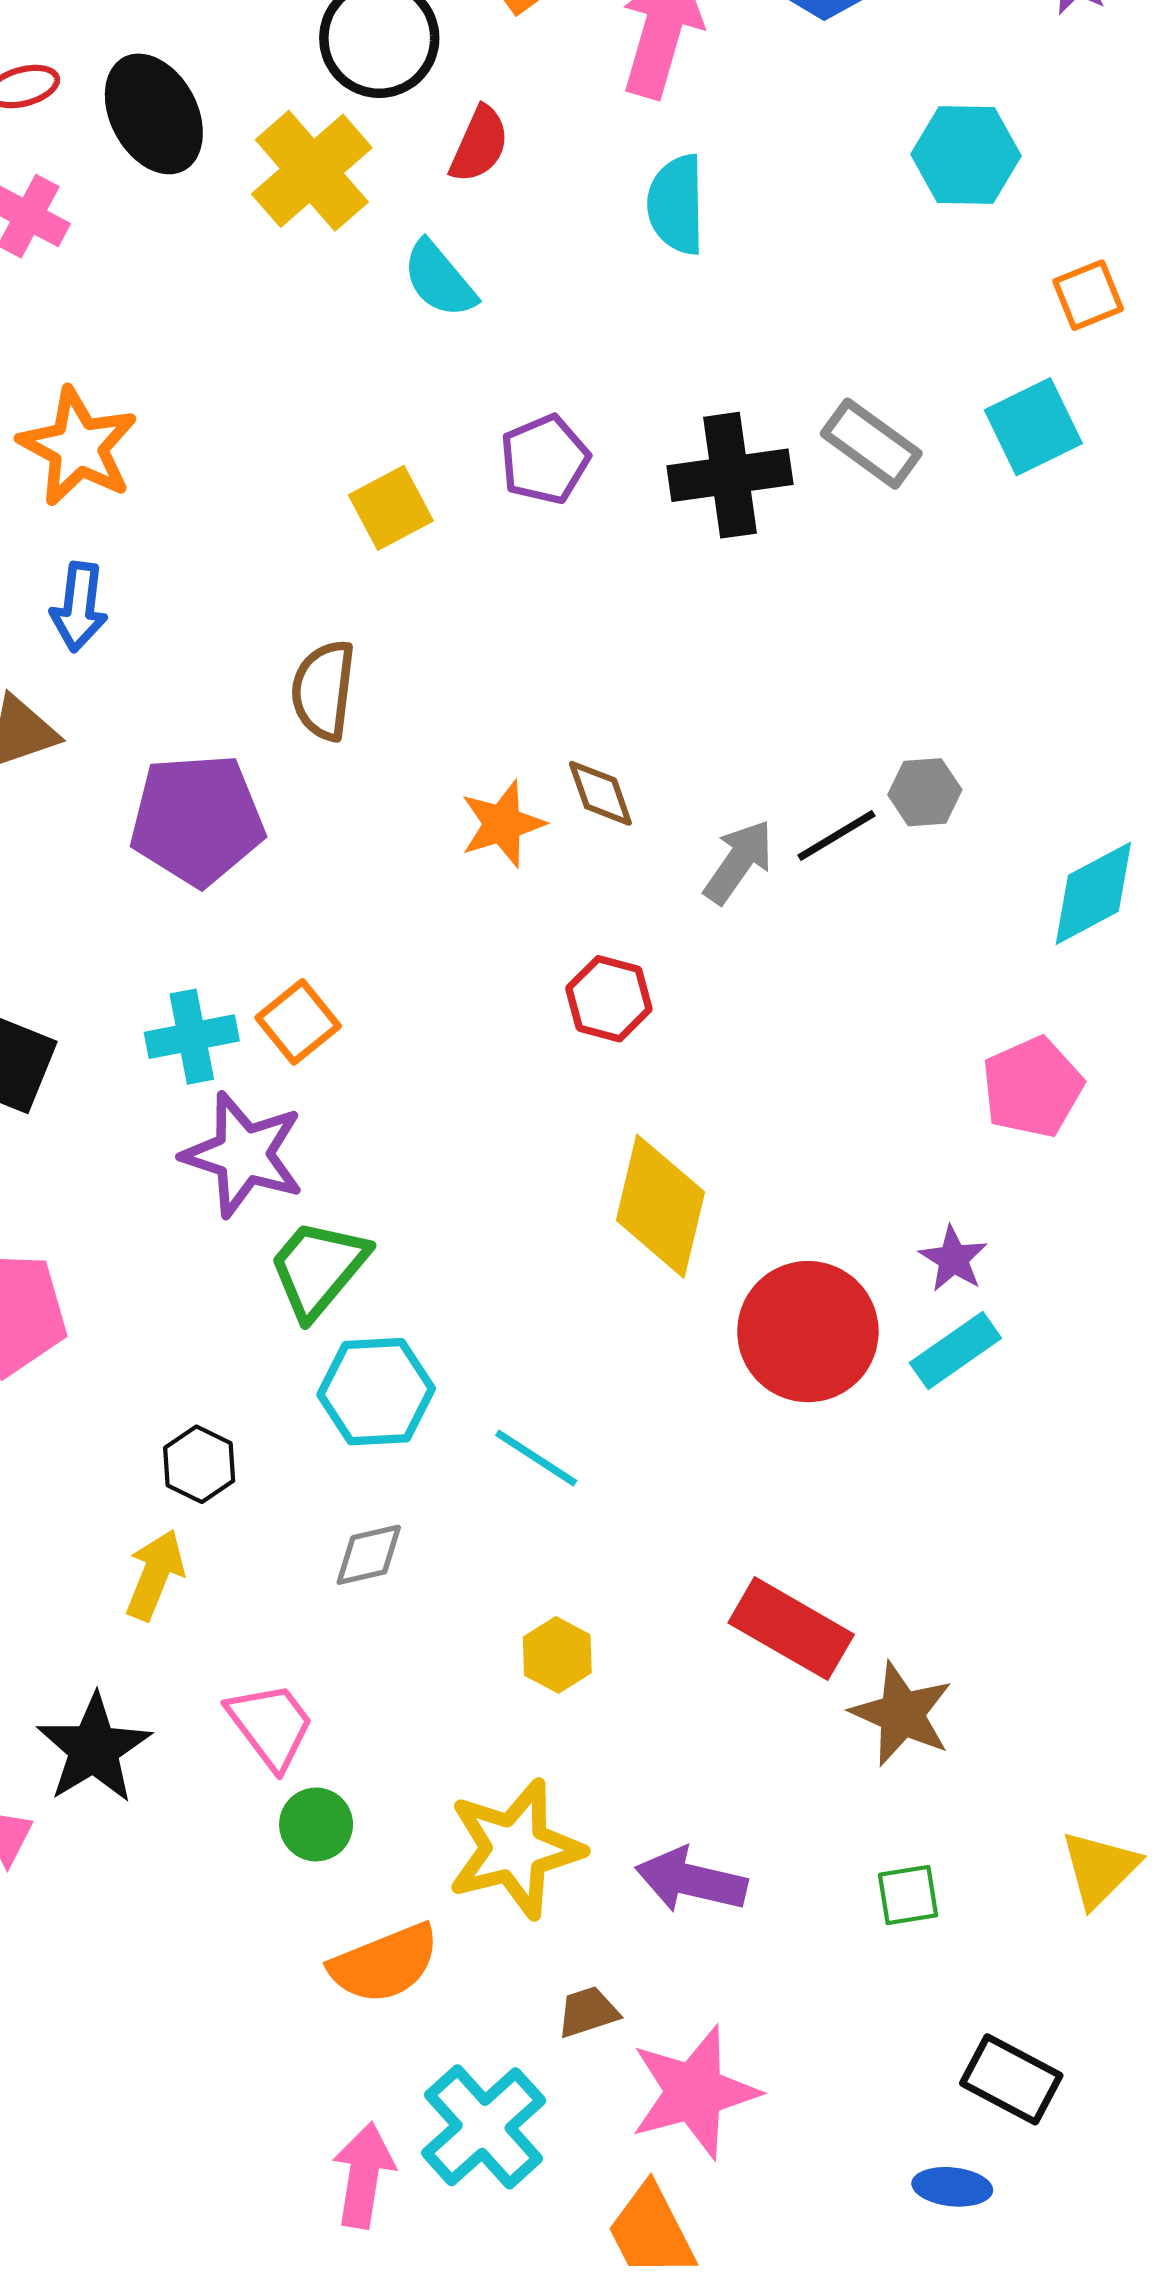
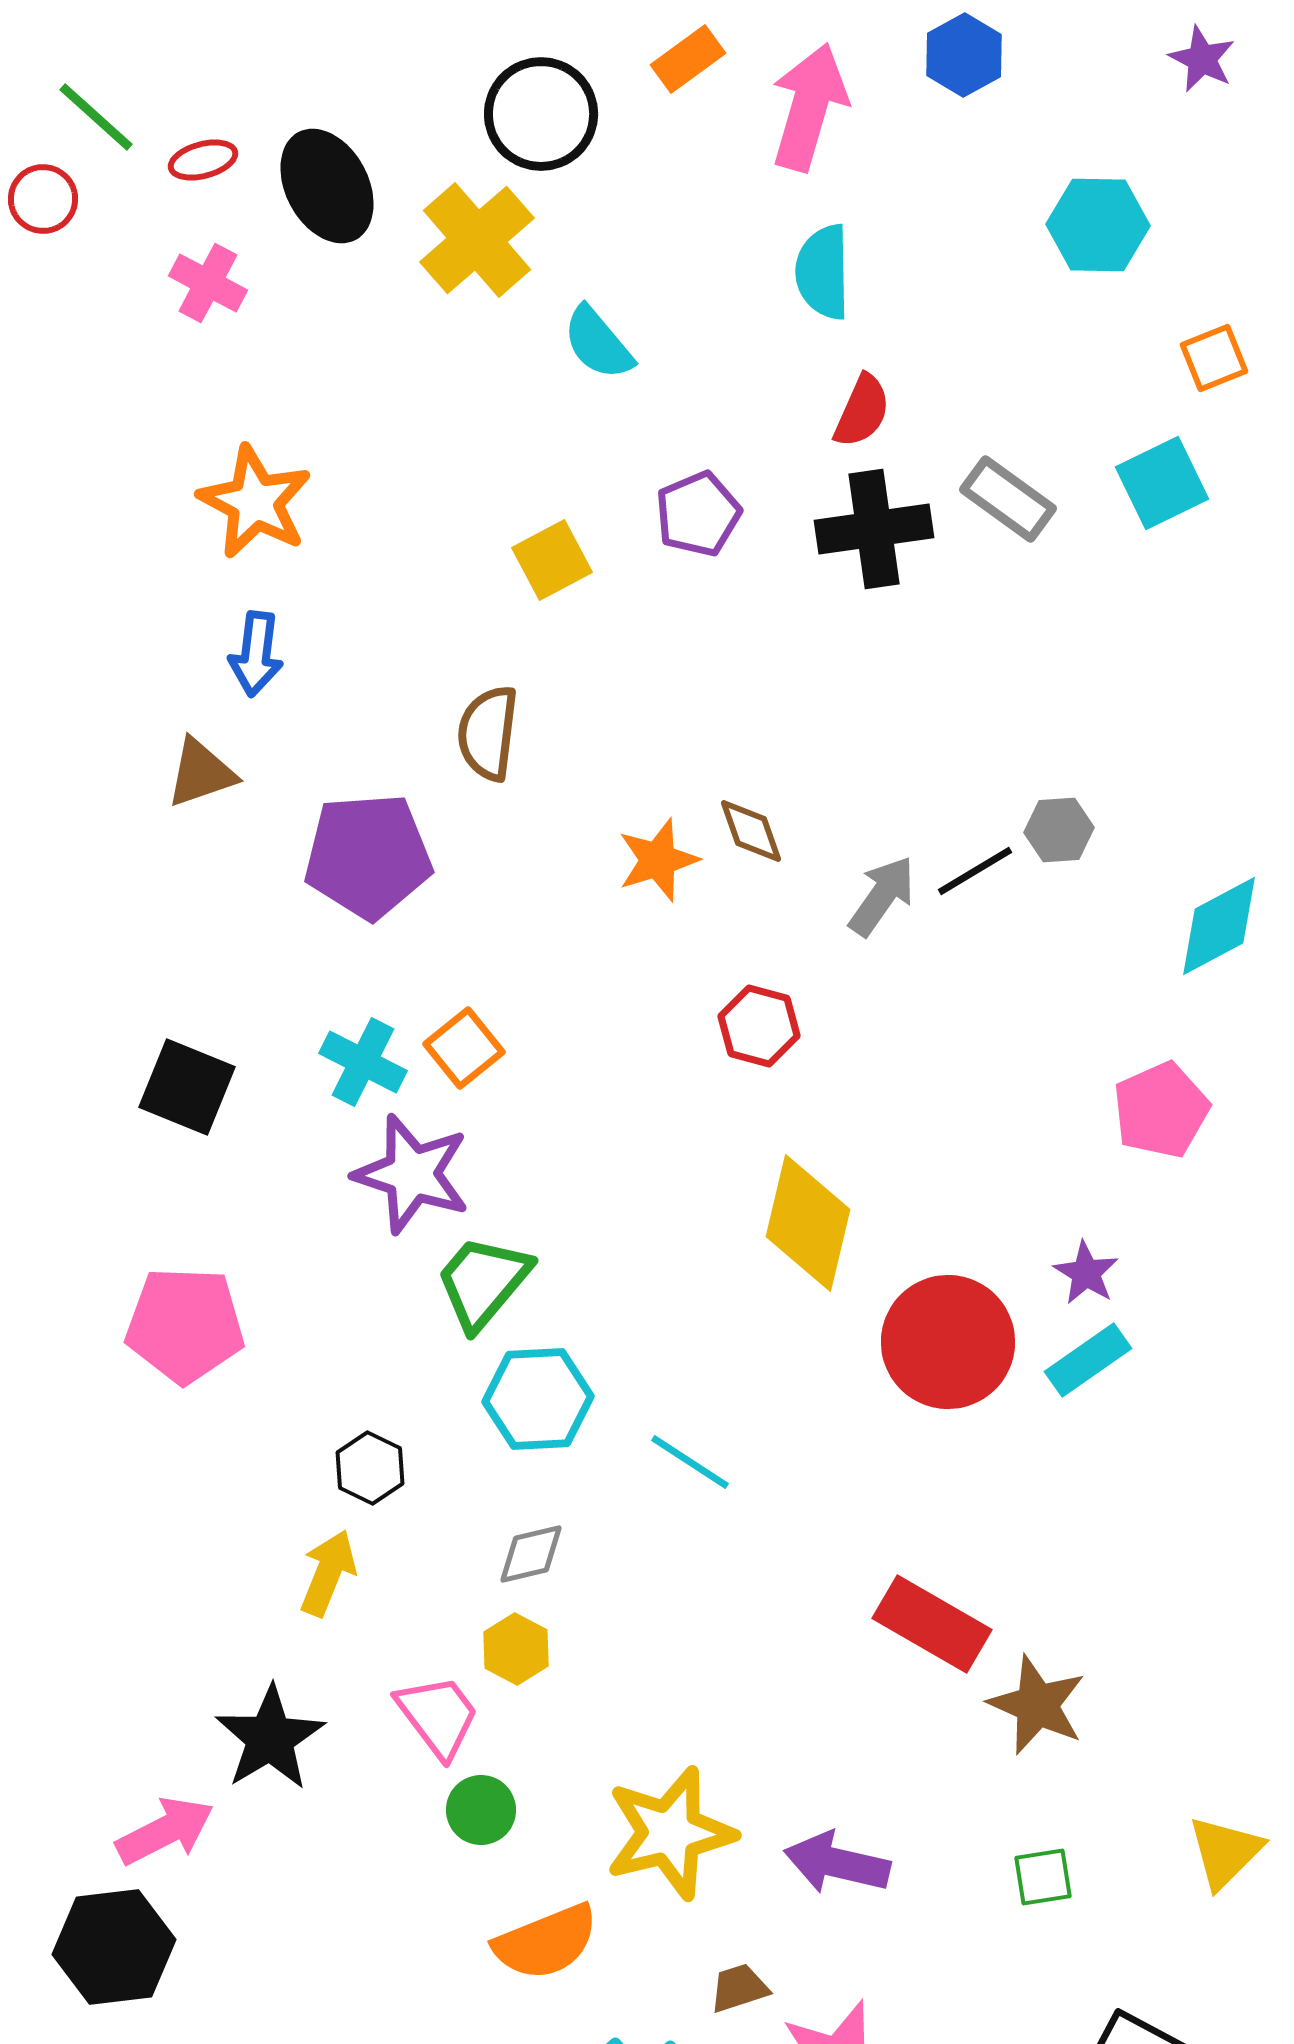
red semicircle: (479, 144) -> (862, 411), moved
cyan cross: (192, 1037) -> (363, 1062), turned 38
yellow hexagon: (557, 1655) -> (516, 1649), moved

